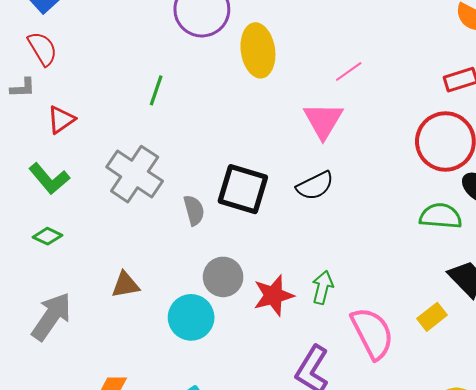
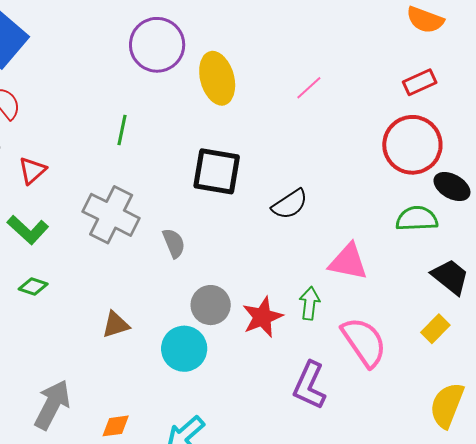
pink triangle: (323, 120) -> (348, 262), moved, turned -42
black square: (243, 189) -> (217, 171), moved
gray arrow: (51, 316) -> (52, 405), moved
yellow rectangle: (432, 317) -> (435, 329), moved

